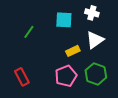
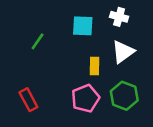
yellow rectangle: (73, 51) -> (94, 66), turned -64

